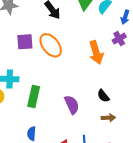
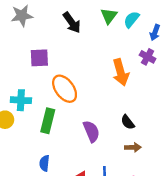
purple cross: (119, 39) -> (148, 57), turned -32
orange ellipse: (51, 45) -> (65, 89), moved

